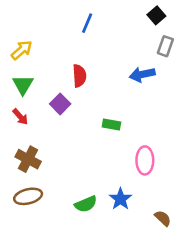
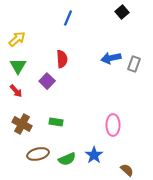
gray rectangle: (165, 46) -> (134, 64), moved
green rectangle: (111, 124) -> (56, 122), moved
brown ellipse: (28, 196) -> (38, 154), moved

